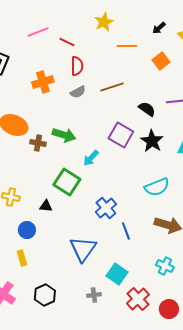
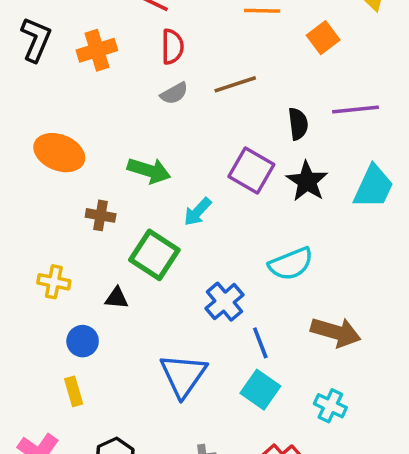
orange cross: (43, 82) -> (97, 50), moved
black semicircle: (147, 109) -> (298, 124), turned 48
brown cross: (38, 143) -> (101, 215), moved
cyan semicircle: (157, 187) -> (291, 264), moved
cyan square: (117, 274) -> (260, 390), moved

